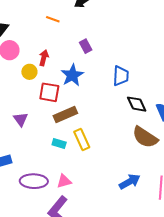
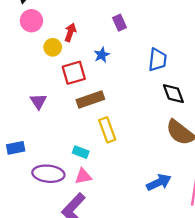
blue star: (72, 75) -> (102, 55), size x0.6
red square: (49, 92) -> (74, 73), turned -30
cyan rectangle: (59, 144) -> (81, 152), moved

